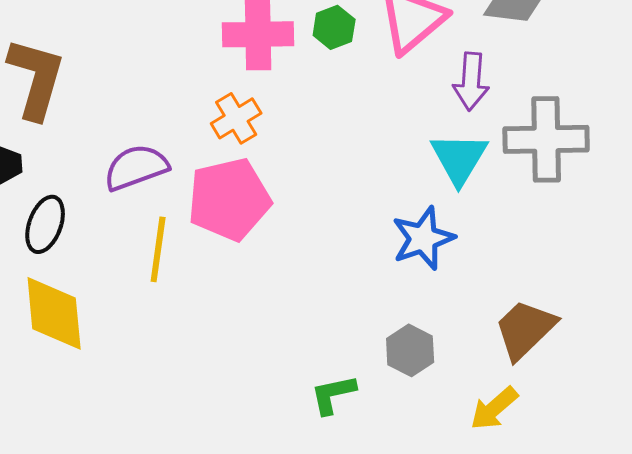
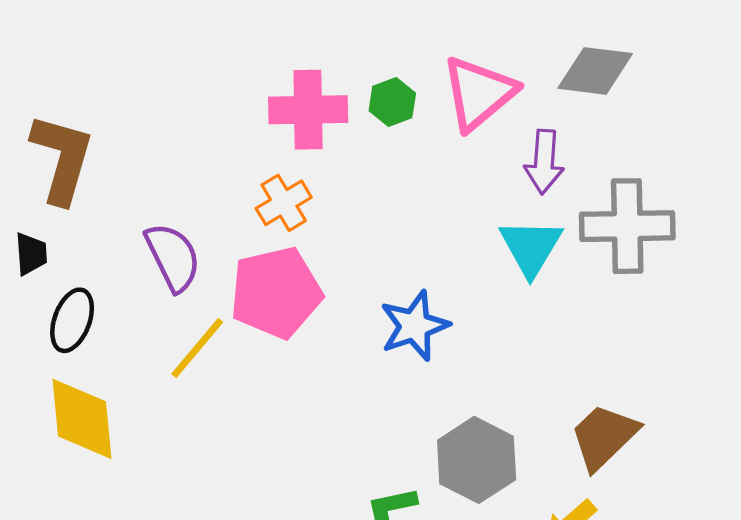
purple semicircle: (136, 167) -> (173, 257), turned 84
blue star: (423, 238) -> (414, 326), moved
yellow line: (158, 249) -> (197, 348), turned 32
gray hexagon: (410, 350) -> (477, 460), size x1.5

